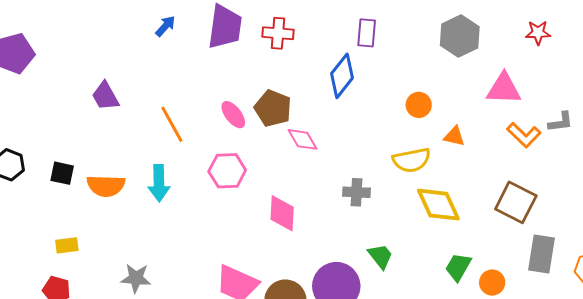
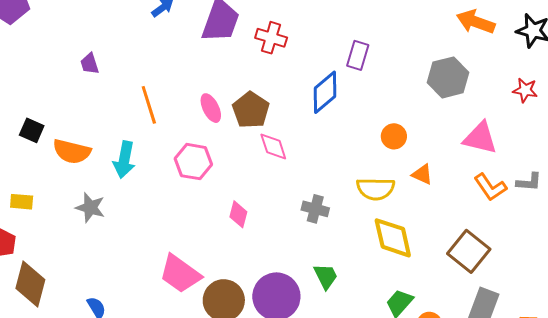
purple trapezoid: (105, 96) -> (90, 64), size x0.7
pink diamond: (282, 213) -> (238, 214), size x0.7
gray star: (136, 278) -> (90, 208), moved

